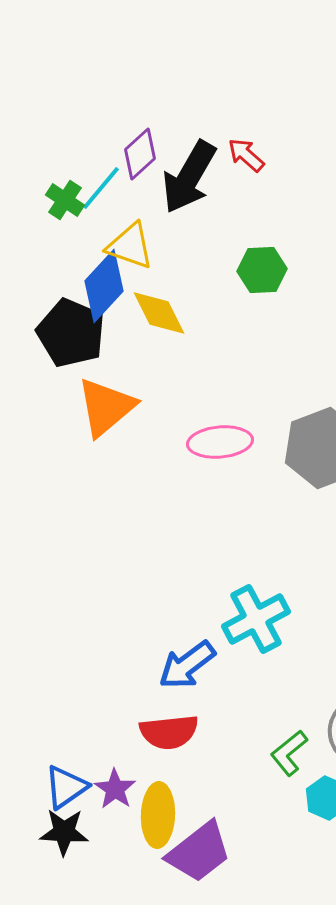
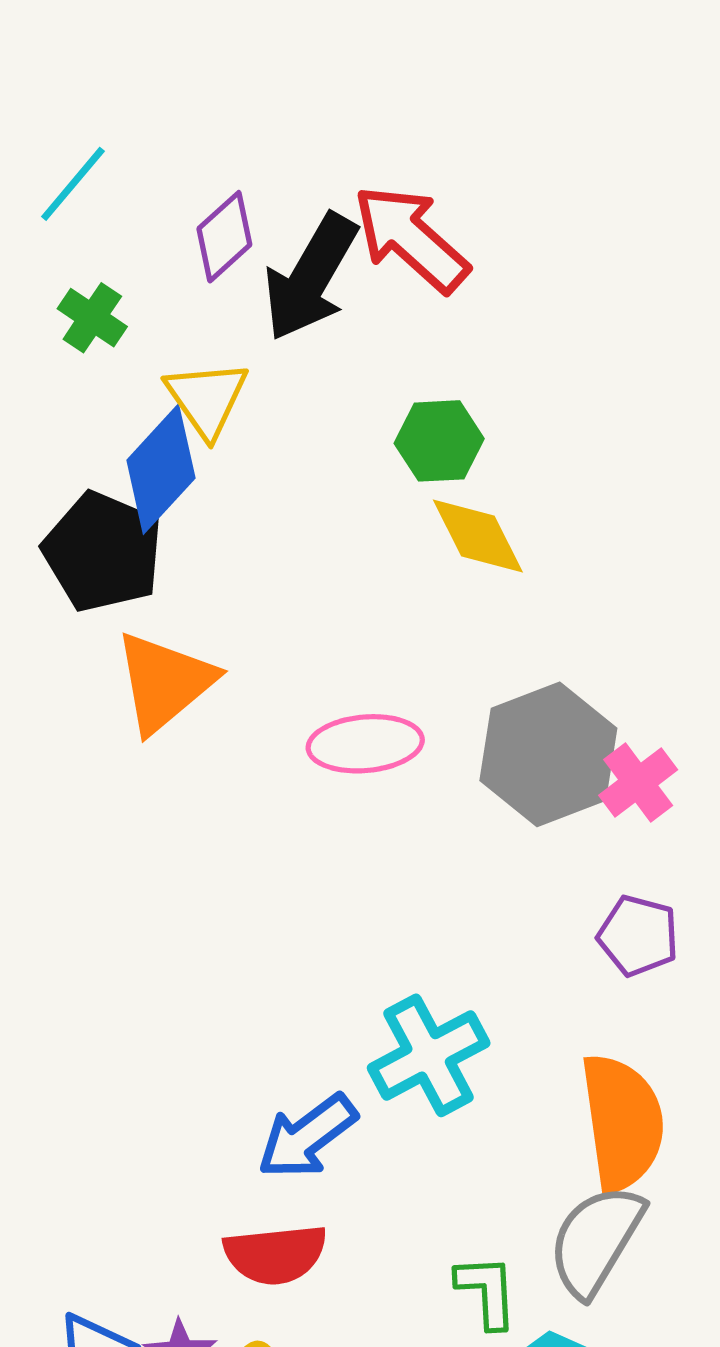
red arrow: (246, 155) -> (411, 238), size x1.8
cyan line: (101, 188) -> (73, 184), moved
yellow triangle: (130, 246) -> (207, 399), turned 36
yellow diamond: (159, 313) -> (478, 536), moved
green L-shape: (289, 753) -> (487, 1291), turned 126

